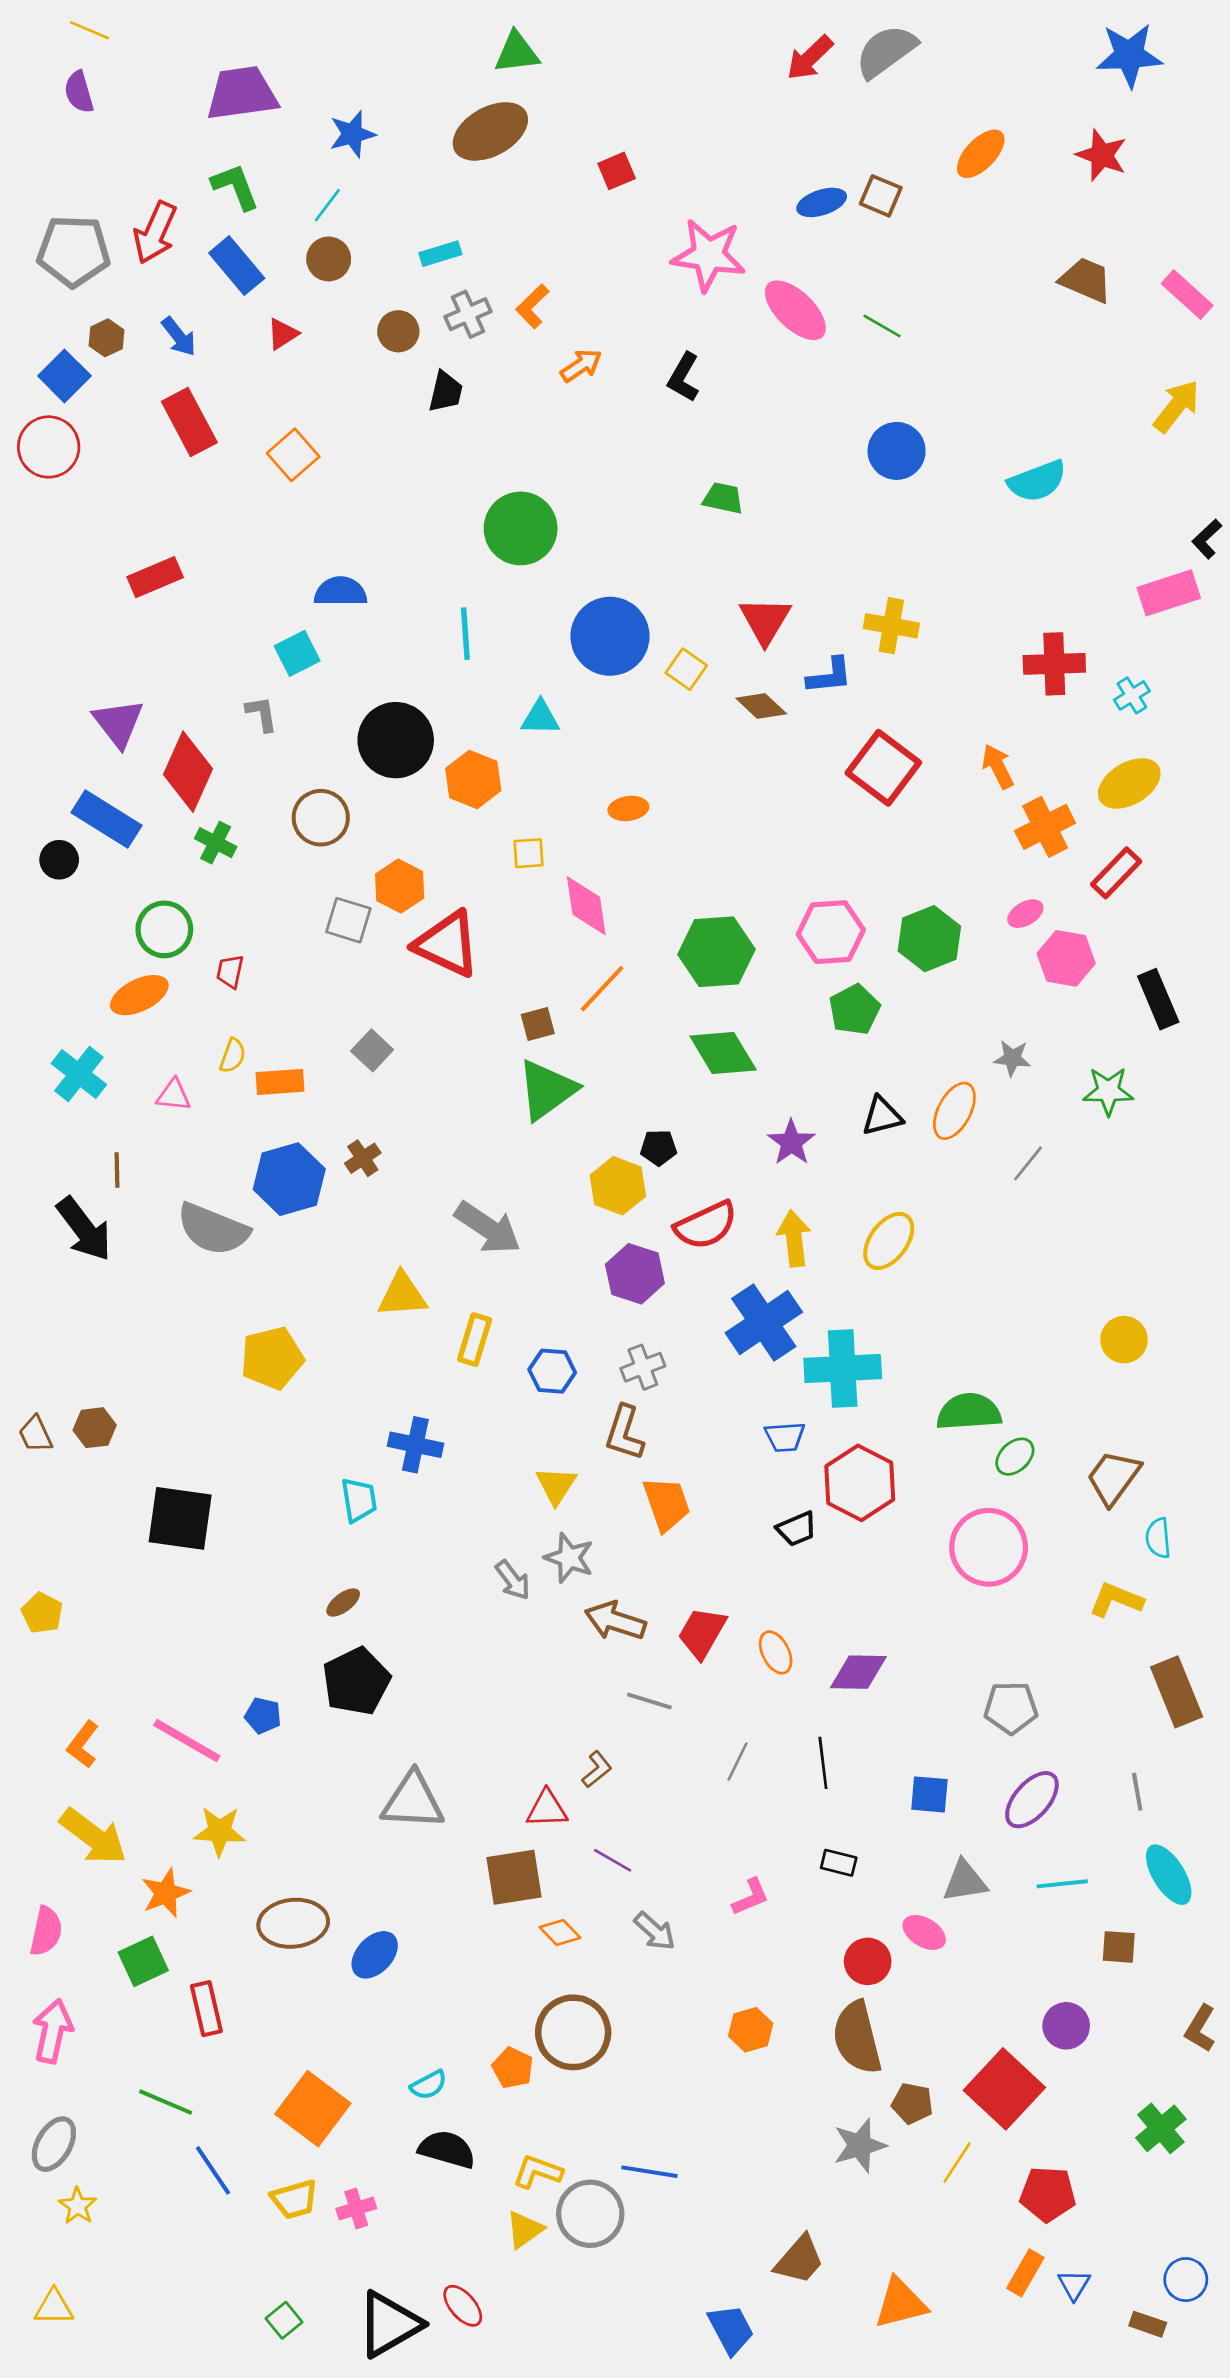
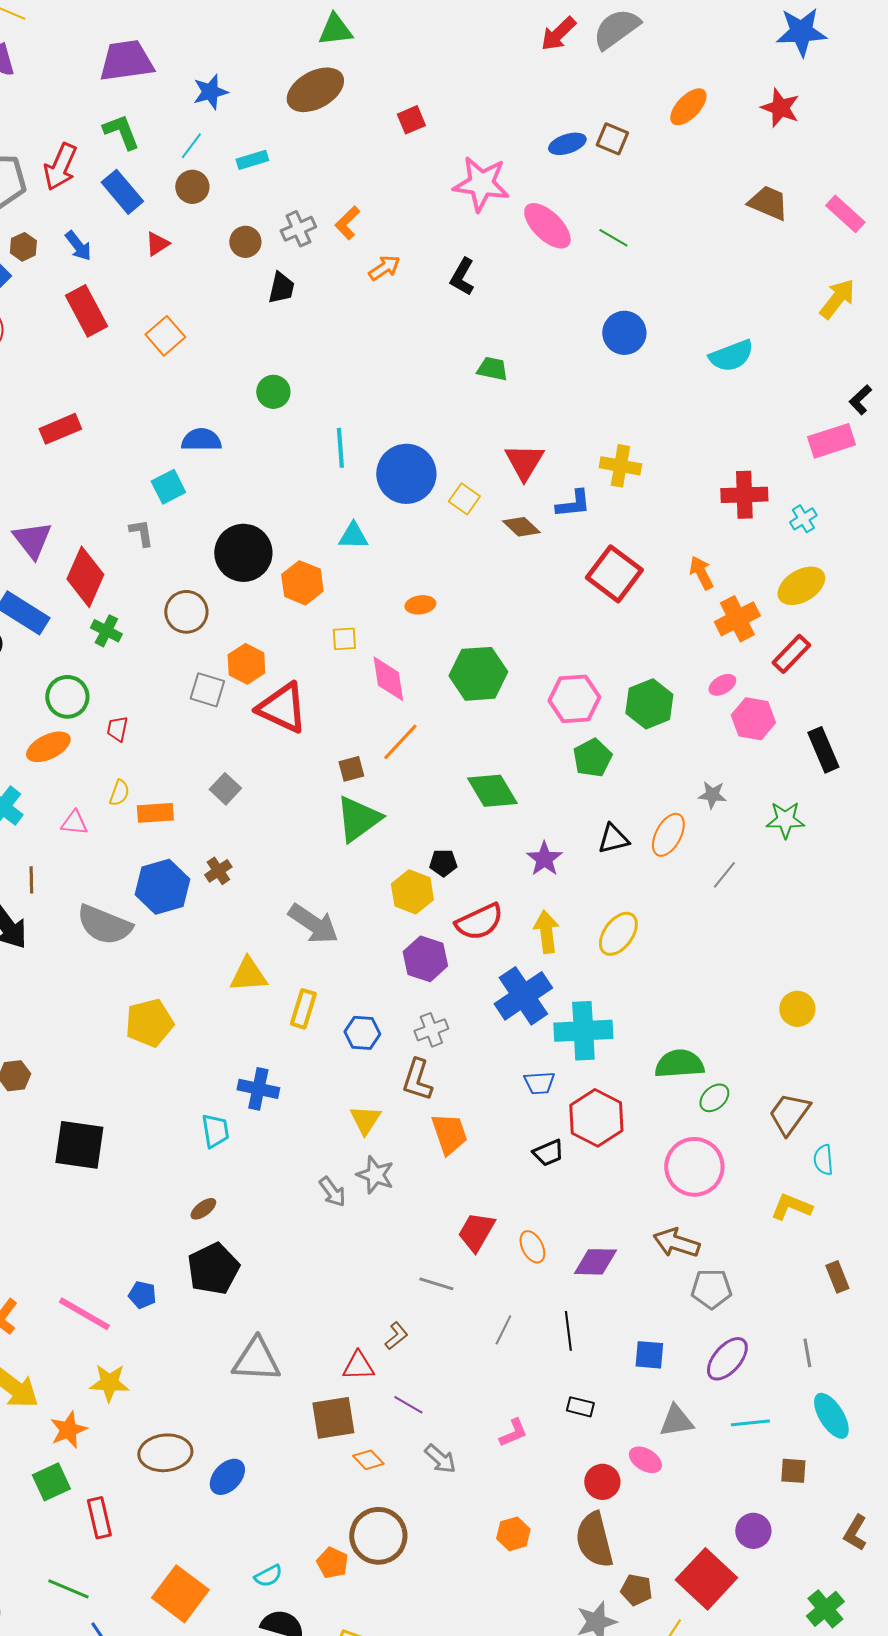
cyan rectangle: (440, 254) -> (252, 160), moved
green circle: (521, 528) -> (273, 392), moved, size x0.6
cyan line: (465, 634) -> (340, 448), moved
green hexagon: (716, 952) -> (478, 674), moved
brown arrow: (615, 1621) -> (676, 1243), moved
brown rectangle: (1177, 1692) -> (837, 1277), size x0.6

